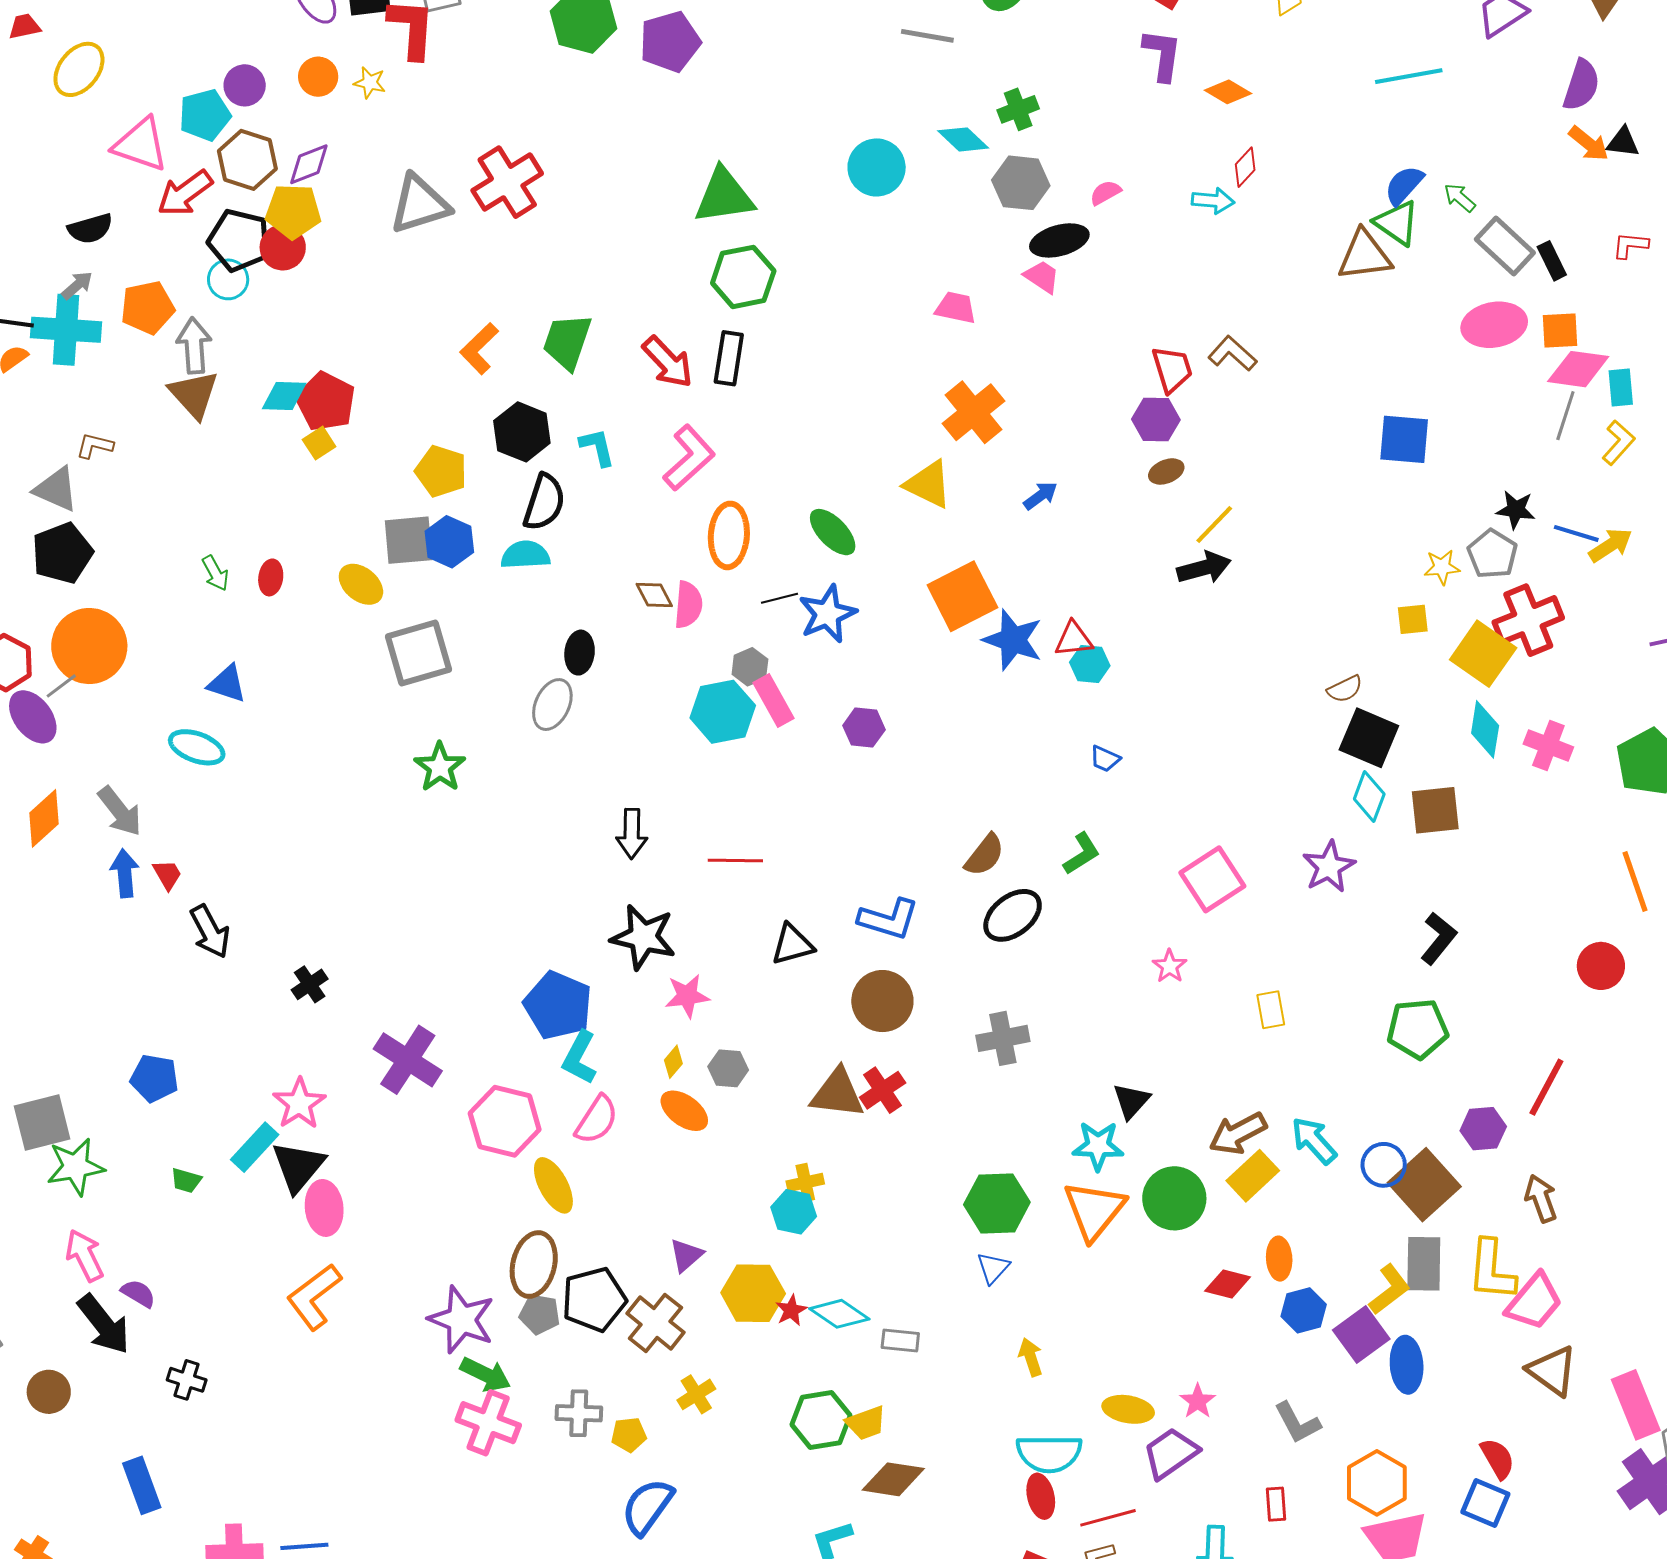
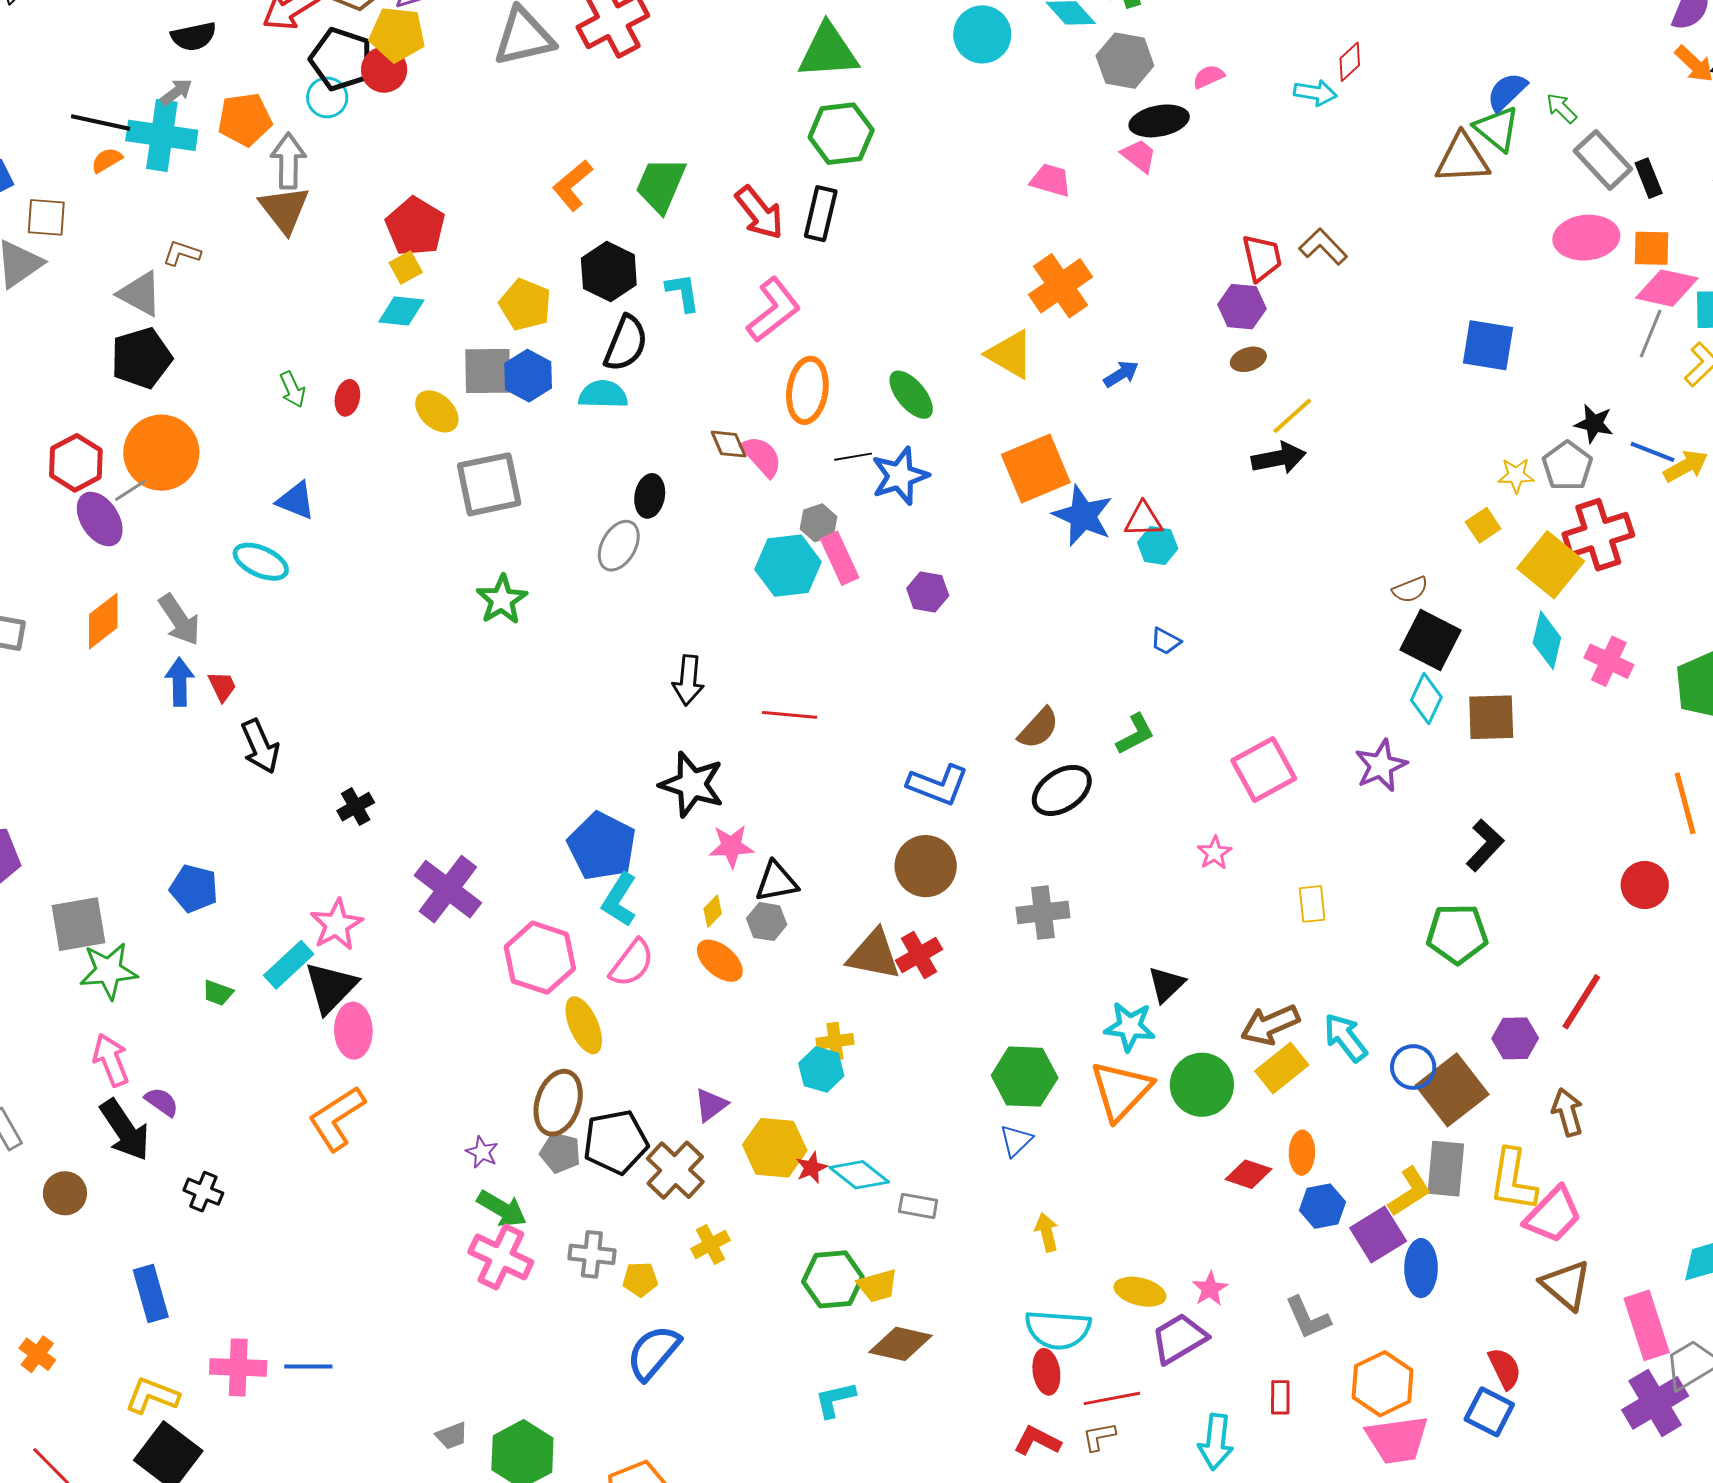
cyan diamond: (284, 396) -> (401, 311), moved
pink semicircle: (688, 605) -> (762, 456), turned -51
yellow square: (1413, 619) -> (1483, 525), turned -32
black triangle: (792, 945) -> (776, 882), moved
purple star: (462, 1320) -> (482, 1152), size x0.5

